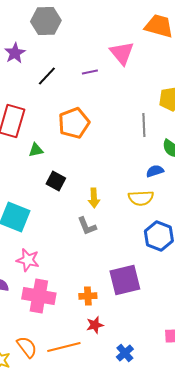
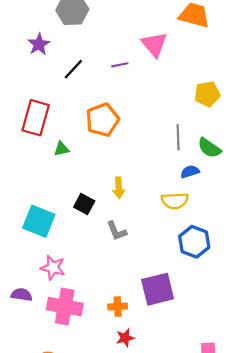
gray line: (144, 125) -> (178, 137), moved
black square: (56, 181) -> (84, 204), moved
yellow arrow: (94, 198) -> (119, 188), moved

